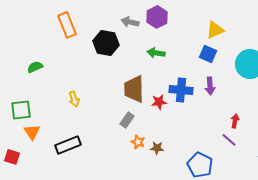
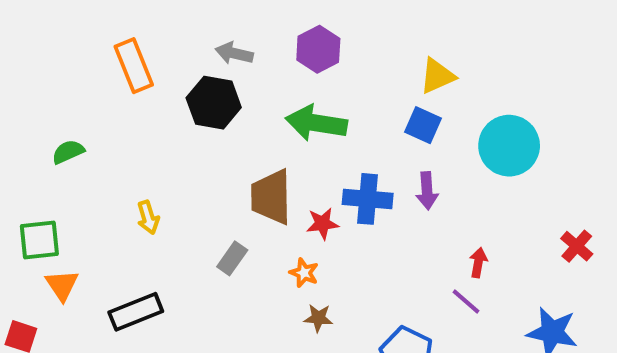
gray arrow: (130, 22) -> (234, 53), moved
green arrow: (156, 53) -> (316, 123), size x1.6
gray rectangle: (127, 120) -> (232, 258), moved
orange star: (138, 142) -> (304, 273), moved

